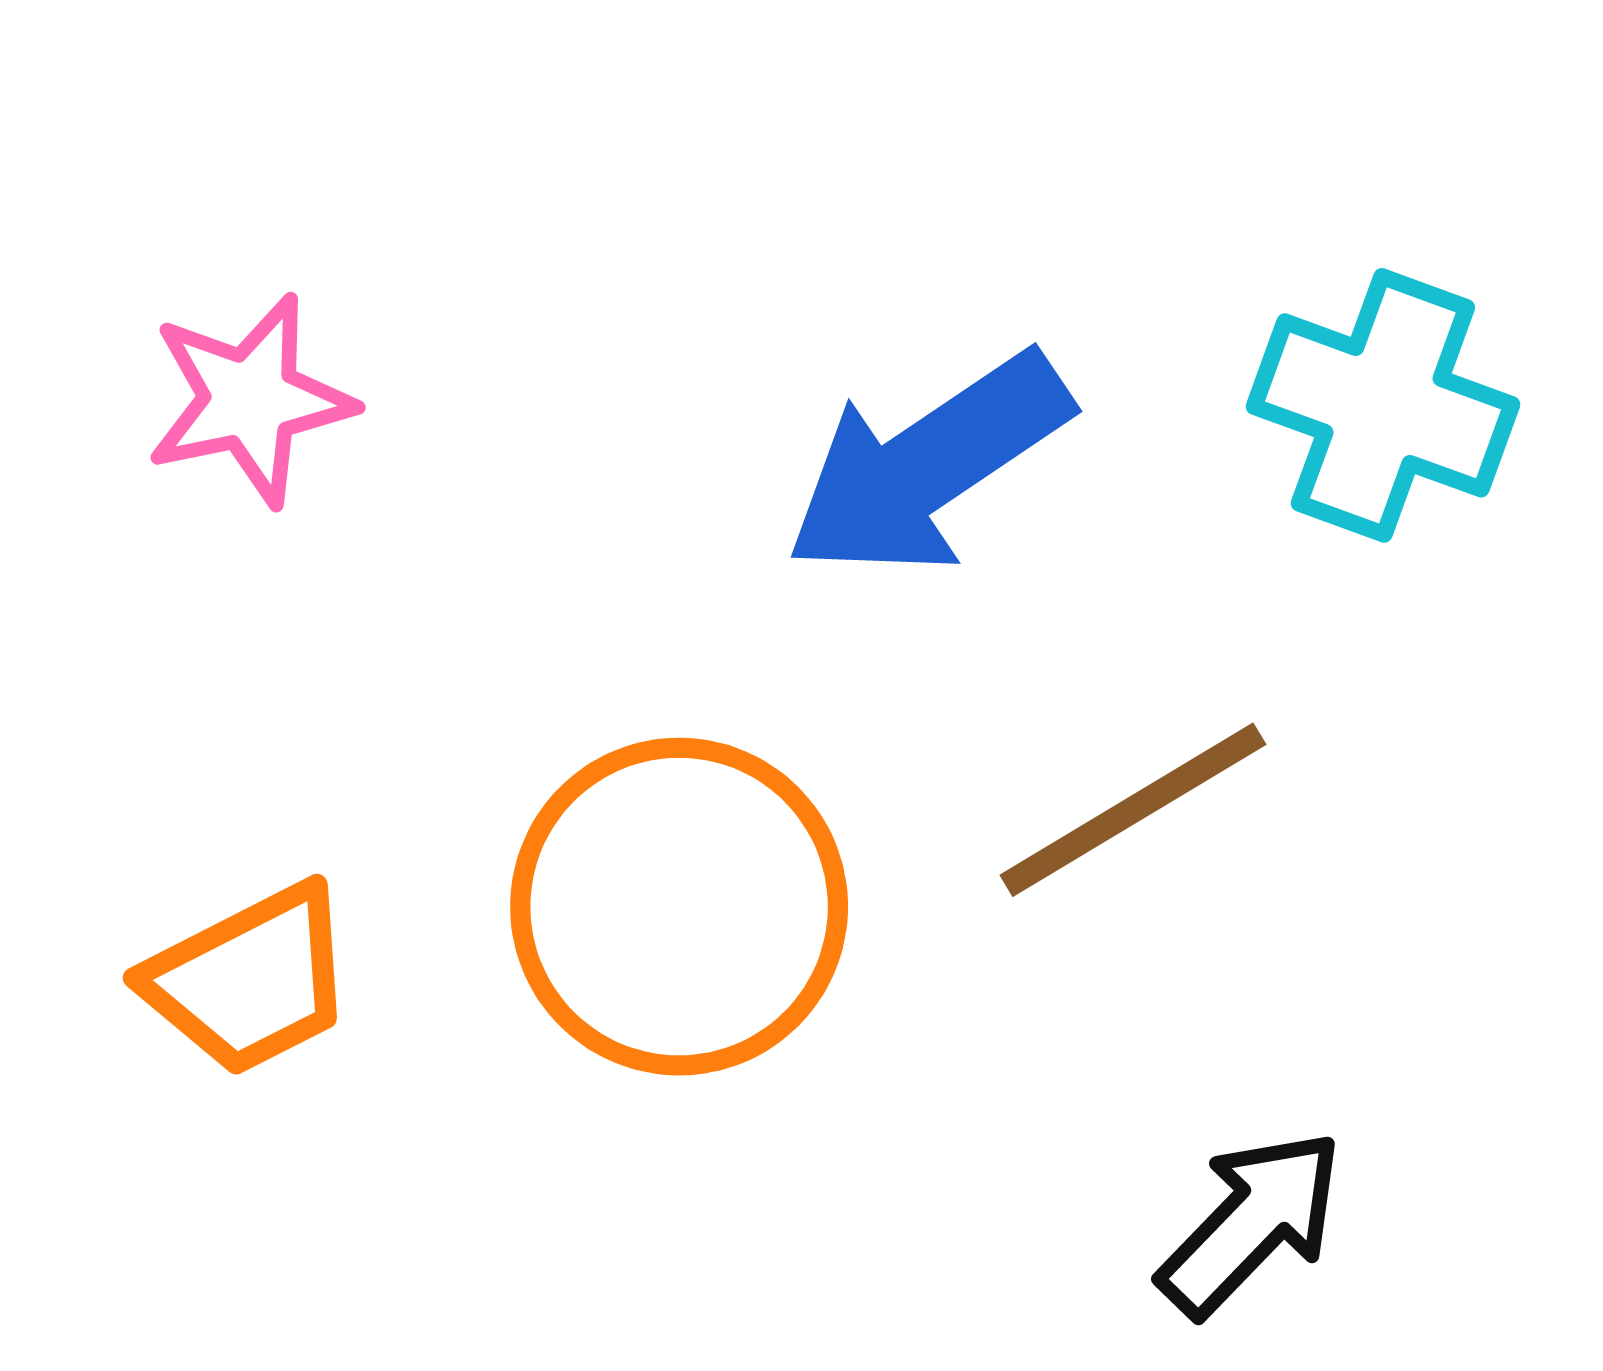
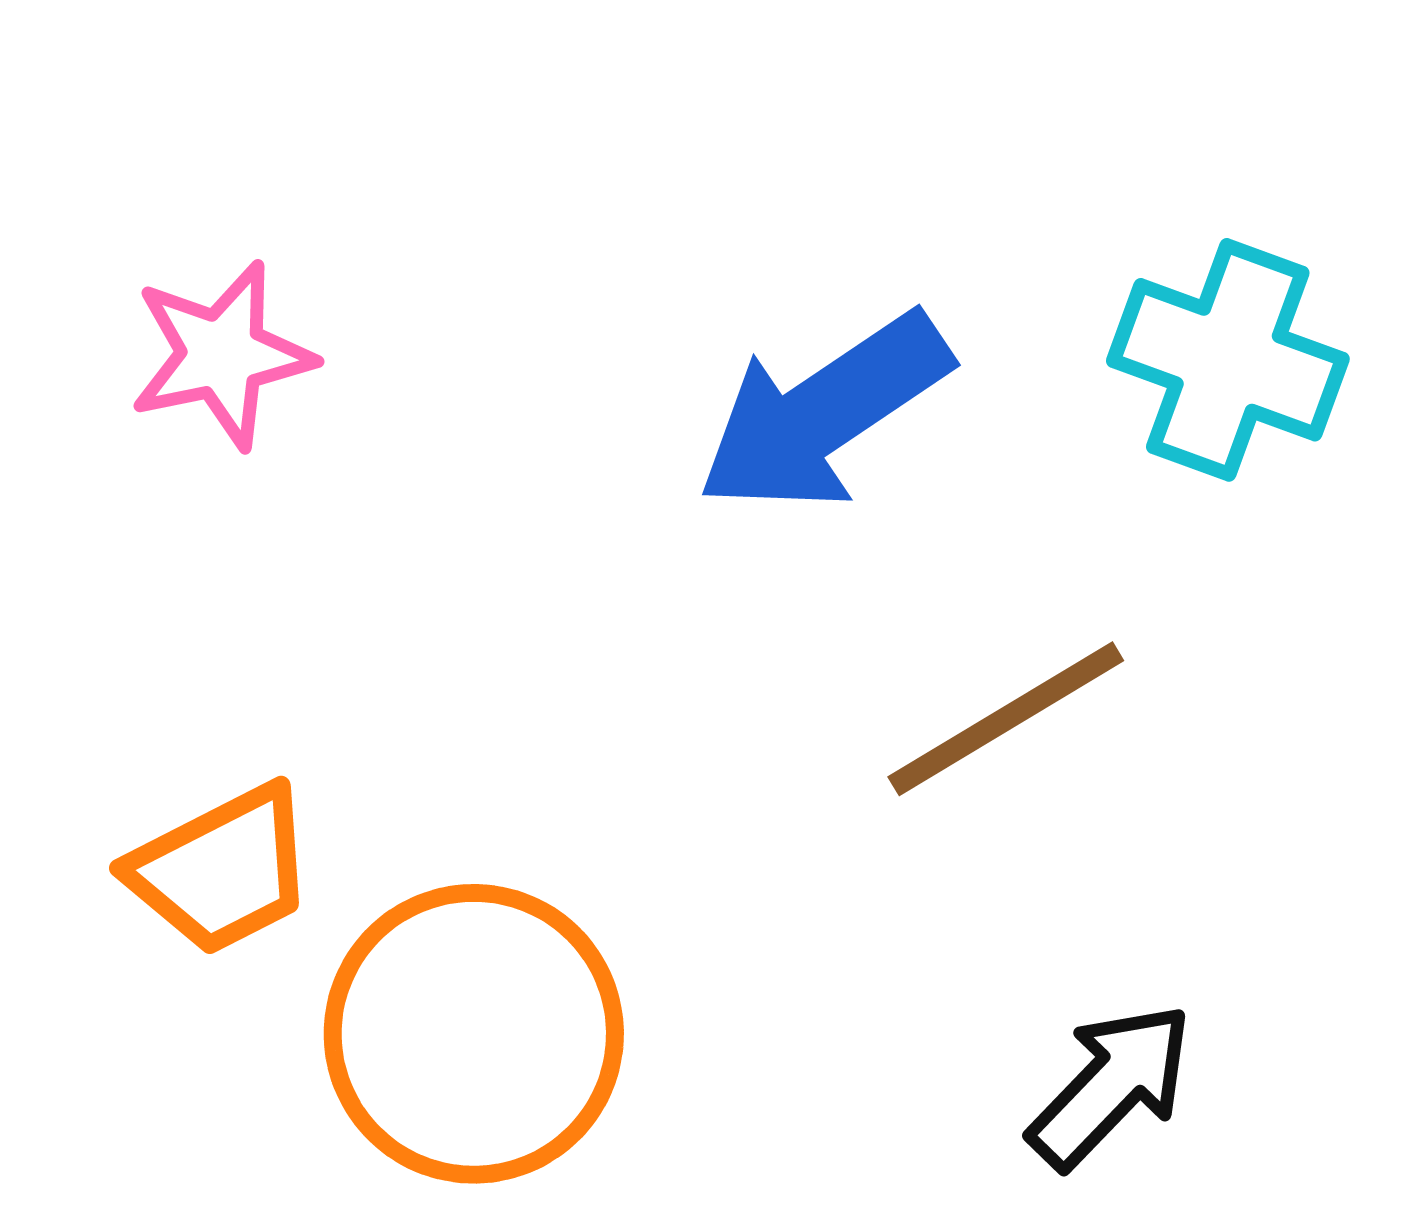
orange circle: (679, 907) -> (474, 1034), moved

